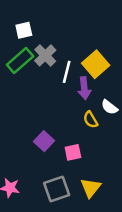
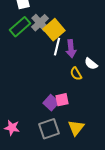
yellow square: (96, 64) -> (54, 30), moved
white line: (67, 72) -> (57, 47), moved
purple square: (44, 141) -> (51, 103), moved

